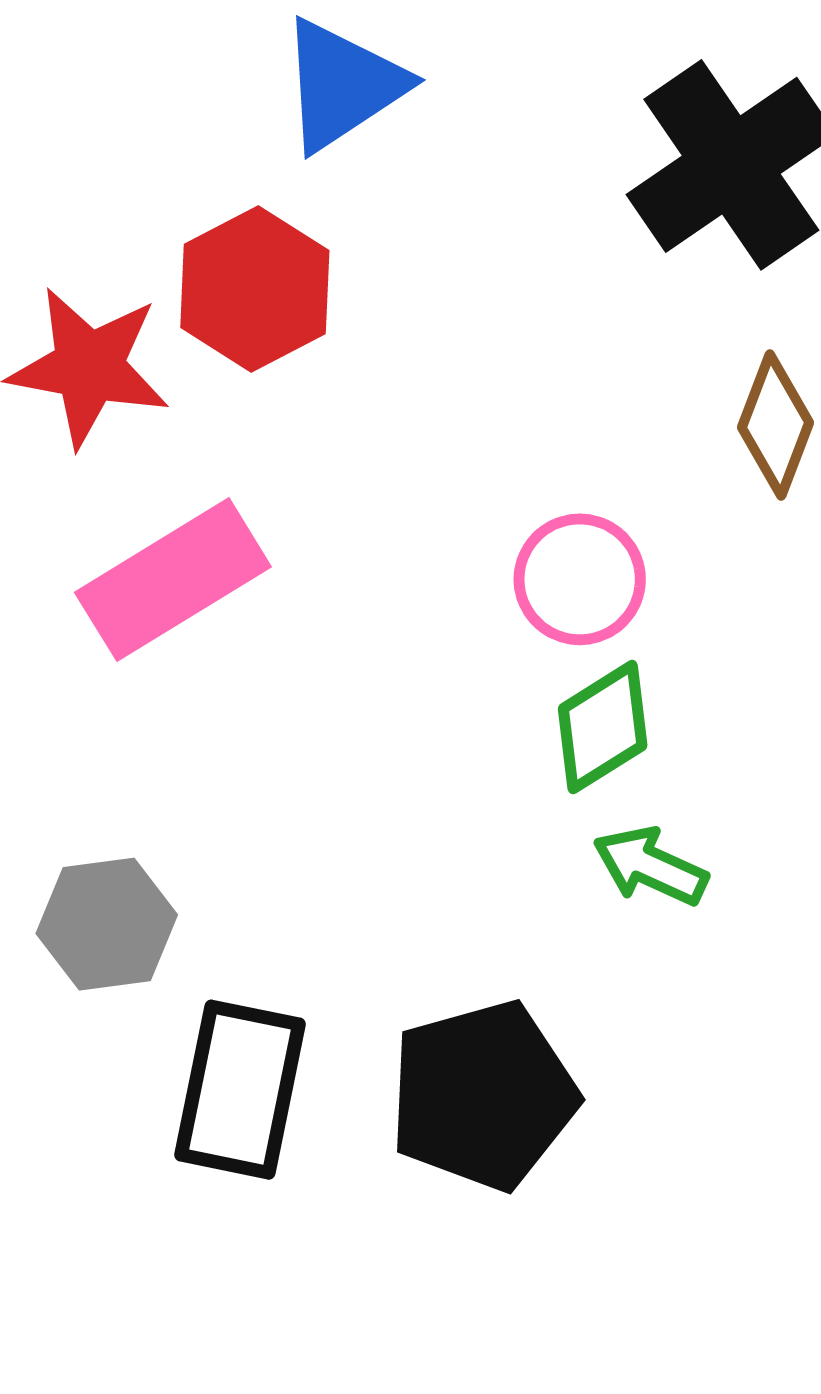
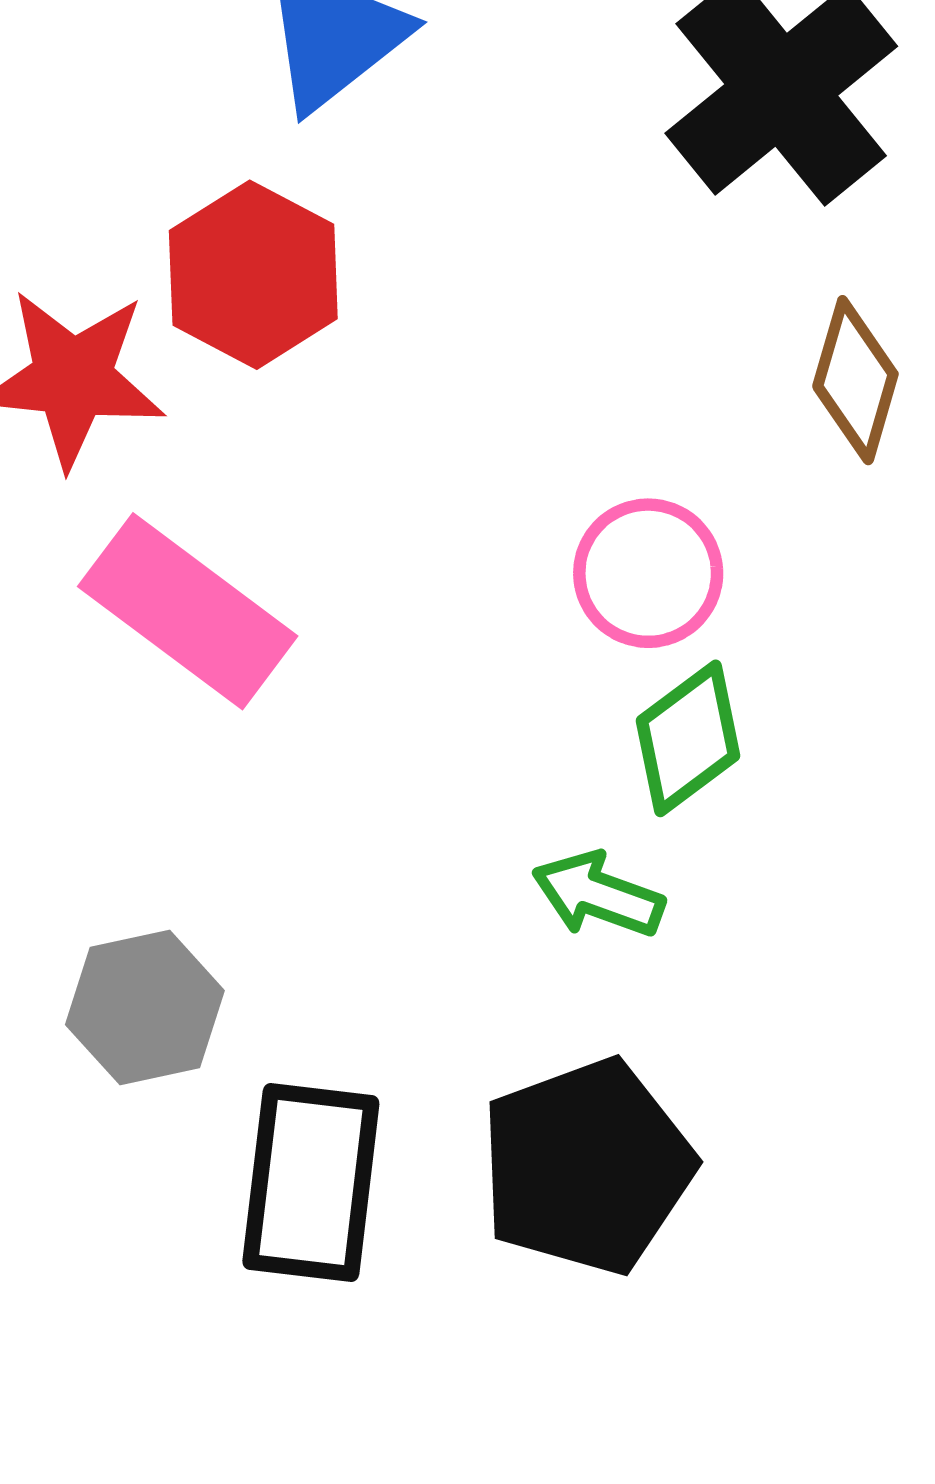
pink rectangle: (173, 580) -> (188, 611), turned 73
green arrow: (650, 866) -> (598, 895), moved

